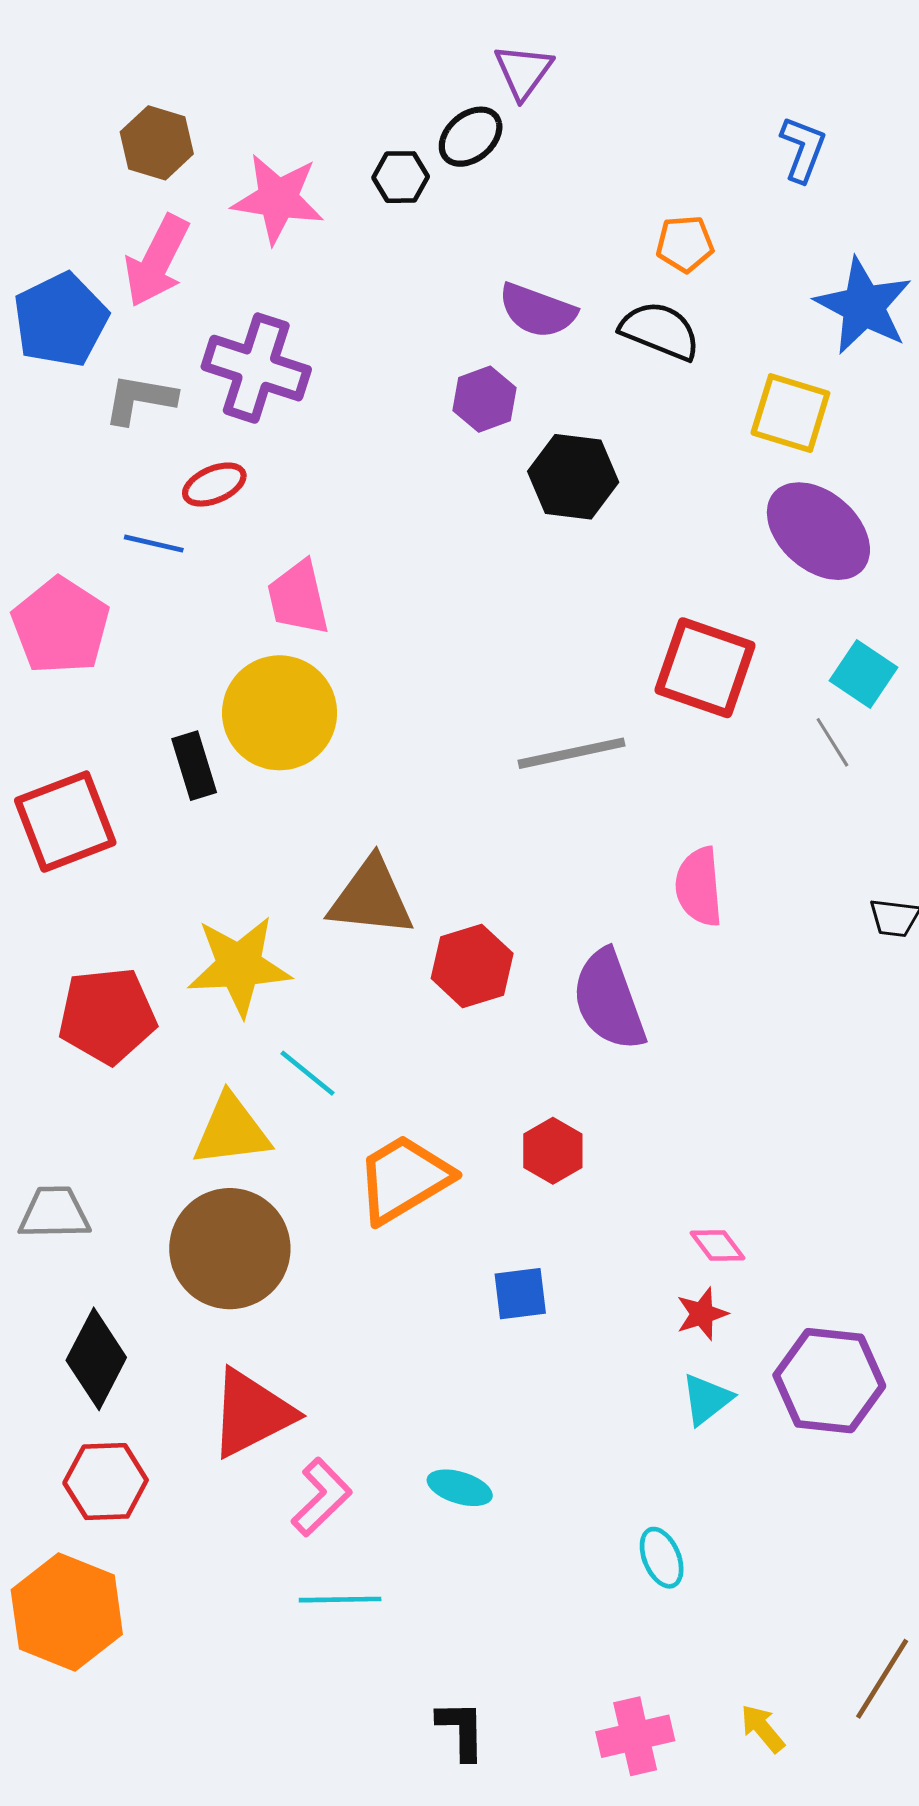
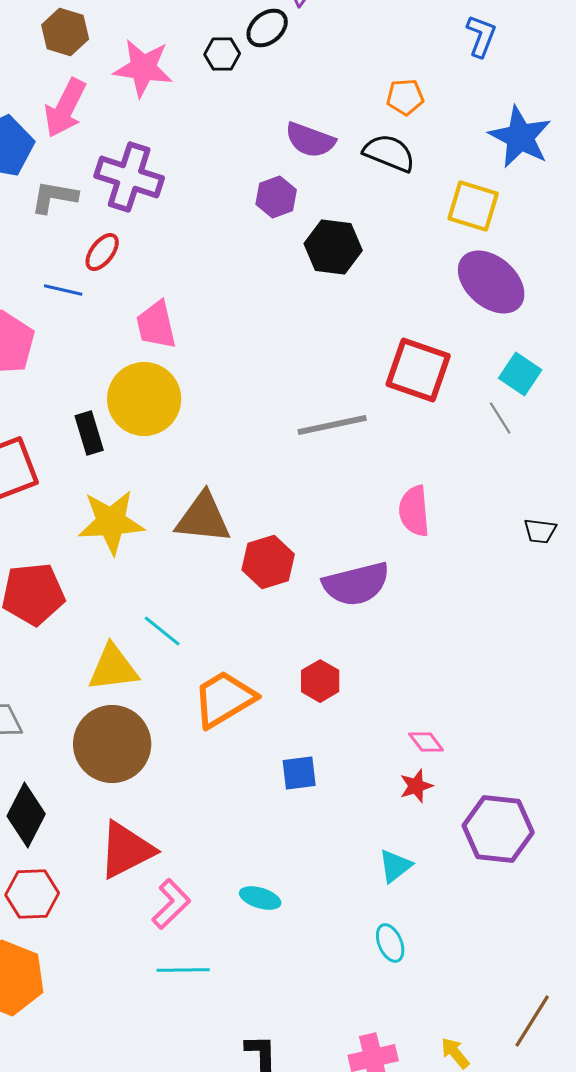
red ellipse: (214, 485) -> (102, 252), turned -30
yellow star: (239, 966) -> (111, 522), moved
purple semicircle: (609, 1000) -> (356, 584), turned -84
cyan triangle: (707, 1399) -> (395, 866), moved

